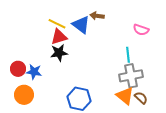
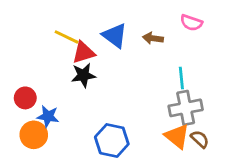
brown arrow: (97, 16) -> (153, 38), moved
yellow line: (57, 24) -> (66, 37), moved
pink semicircle: (141, 30) -> (191, 23), moved
blue star: (34, 72) -> (48, 116), moved

